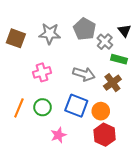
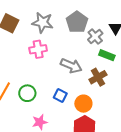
pink cross: (42, 72) -> (38, 49), moved
blue square: (76, 106) -> (60, 95), size x0.6

